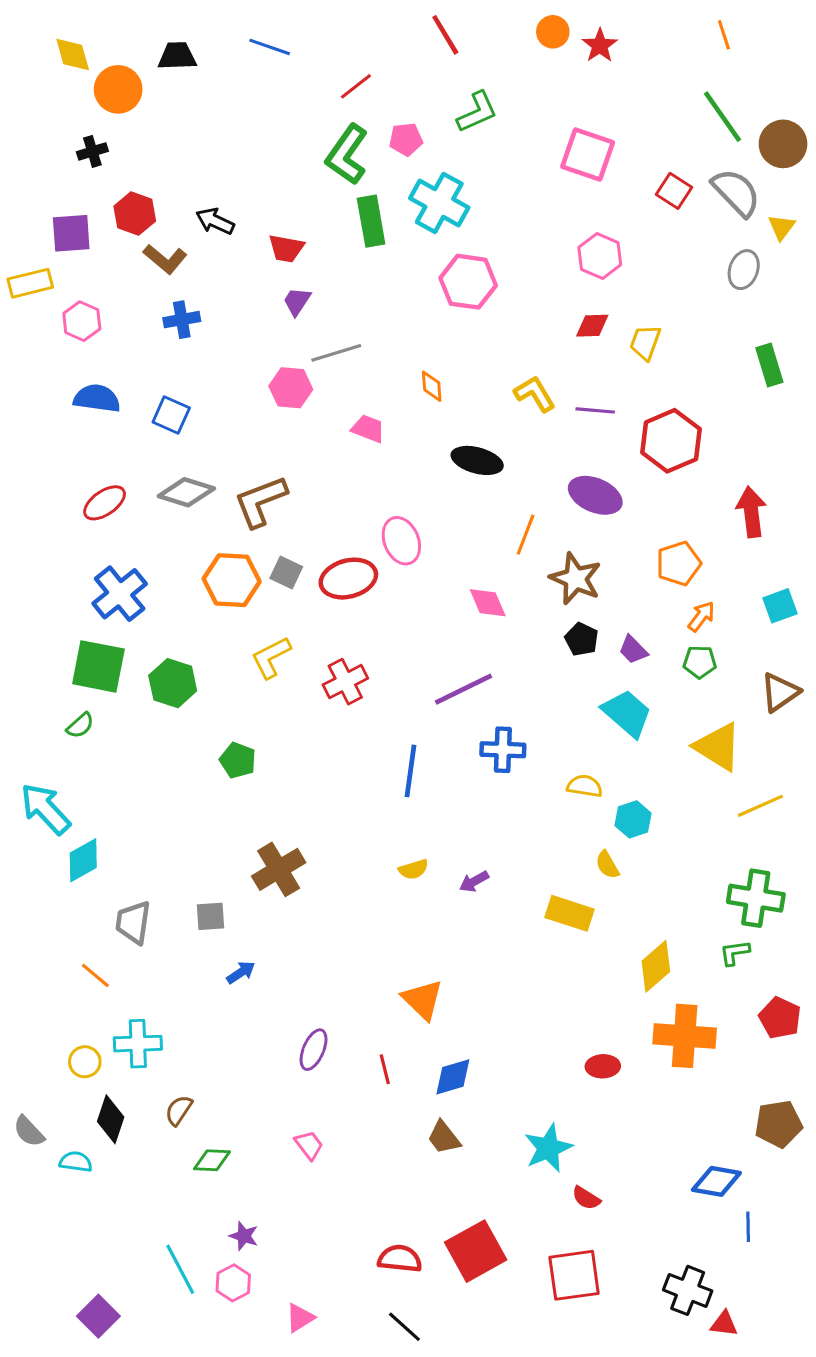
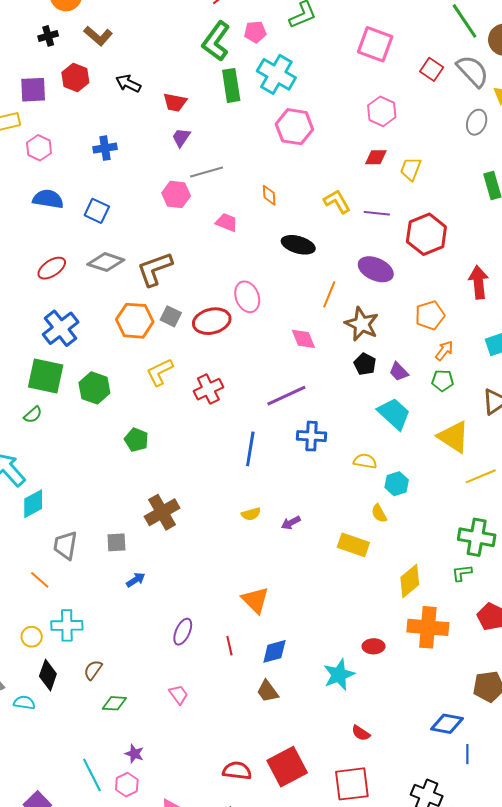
brown L-shape: (165, 259) -> (98, 36), moved
cyan star: (548, 1148) -> (339, 675), moved

